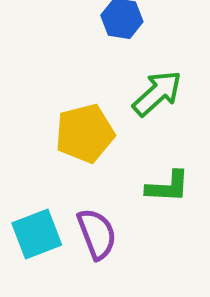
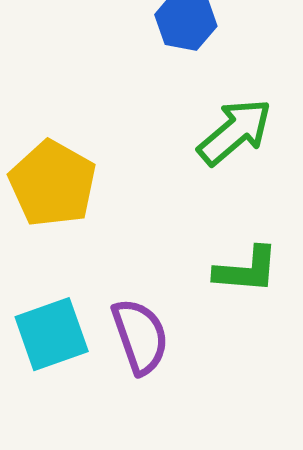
yellow pentagon: (85, 133) -> (53, 184), moved, turned -30

